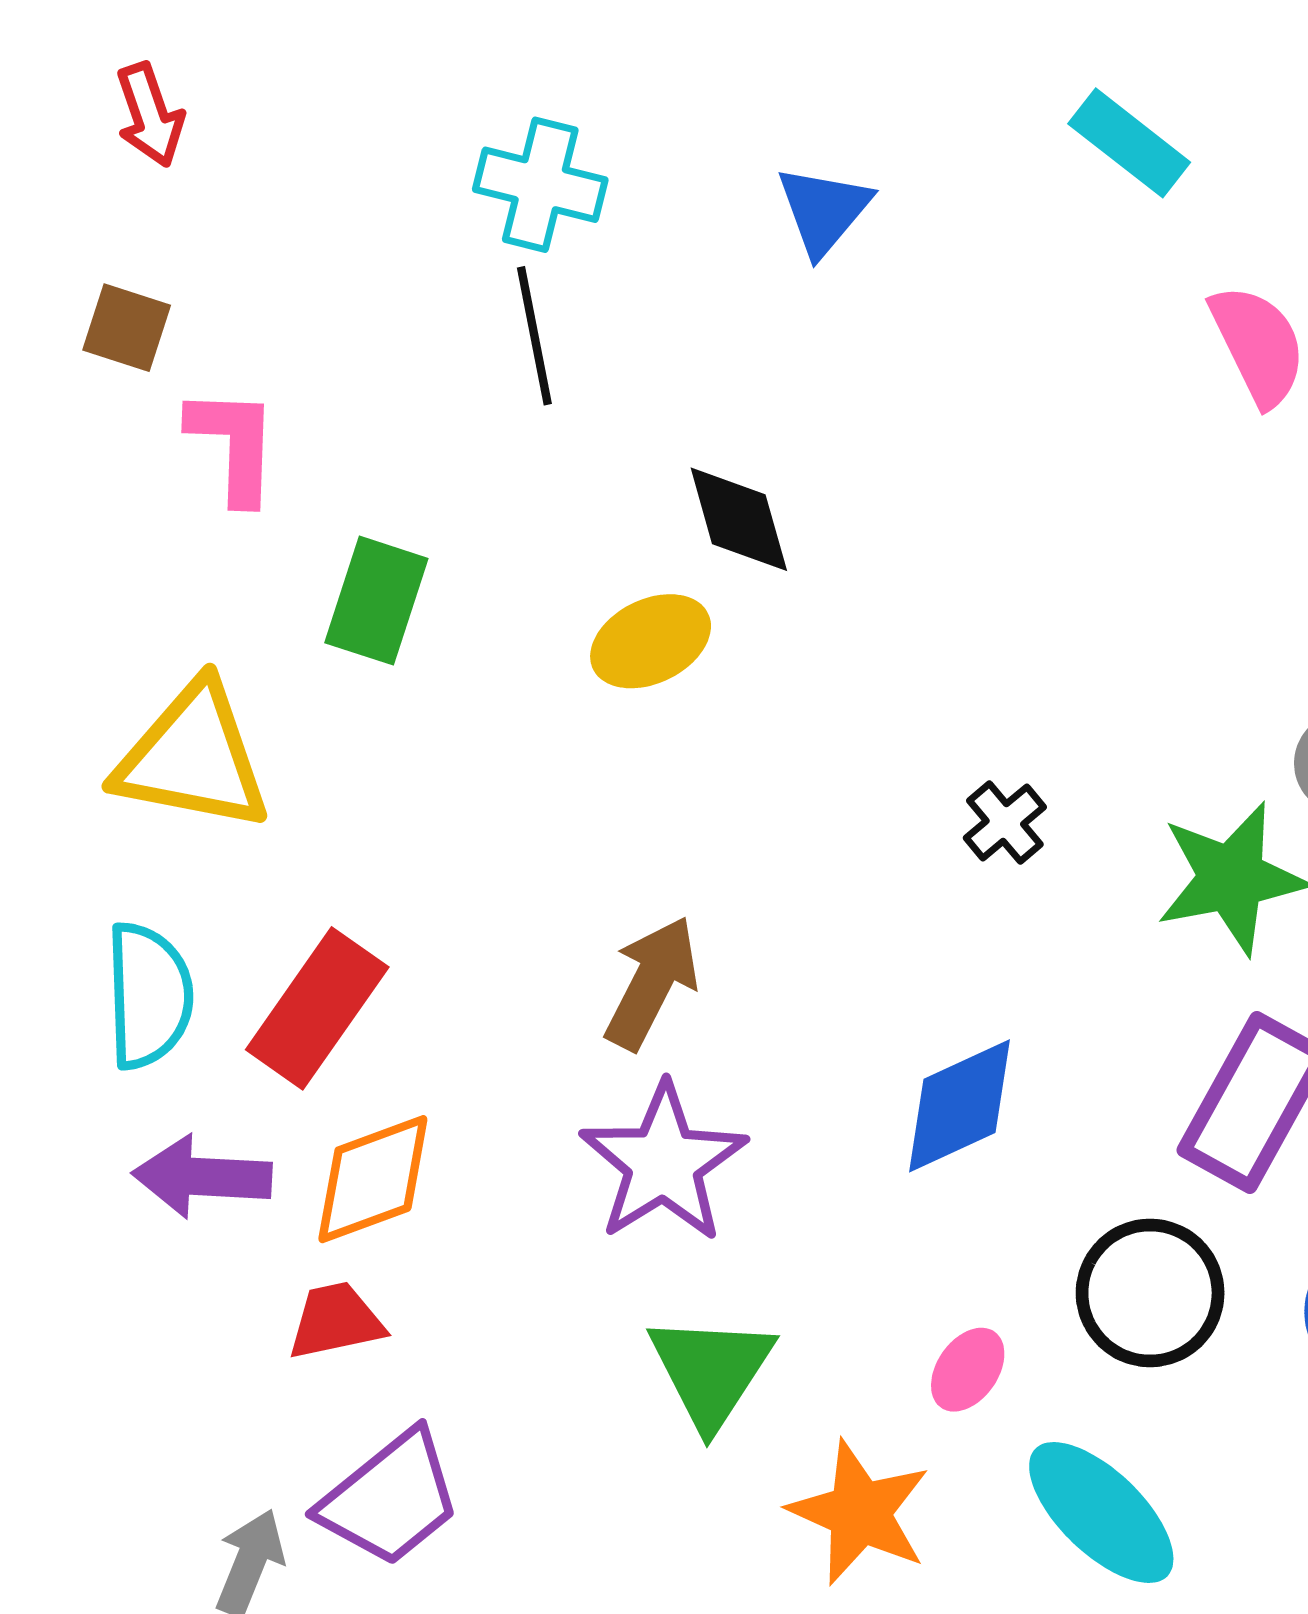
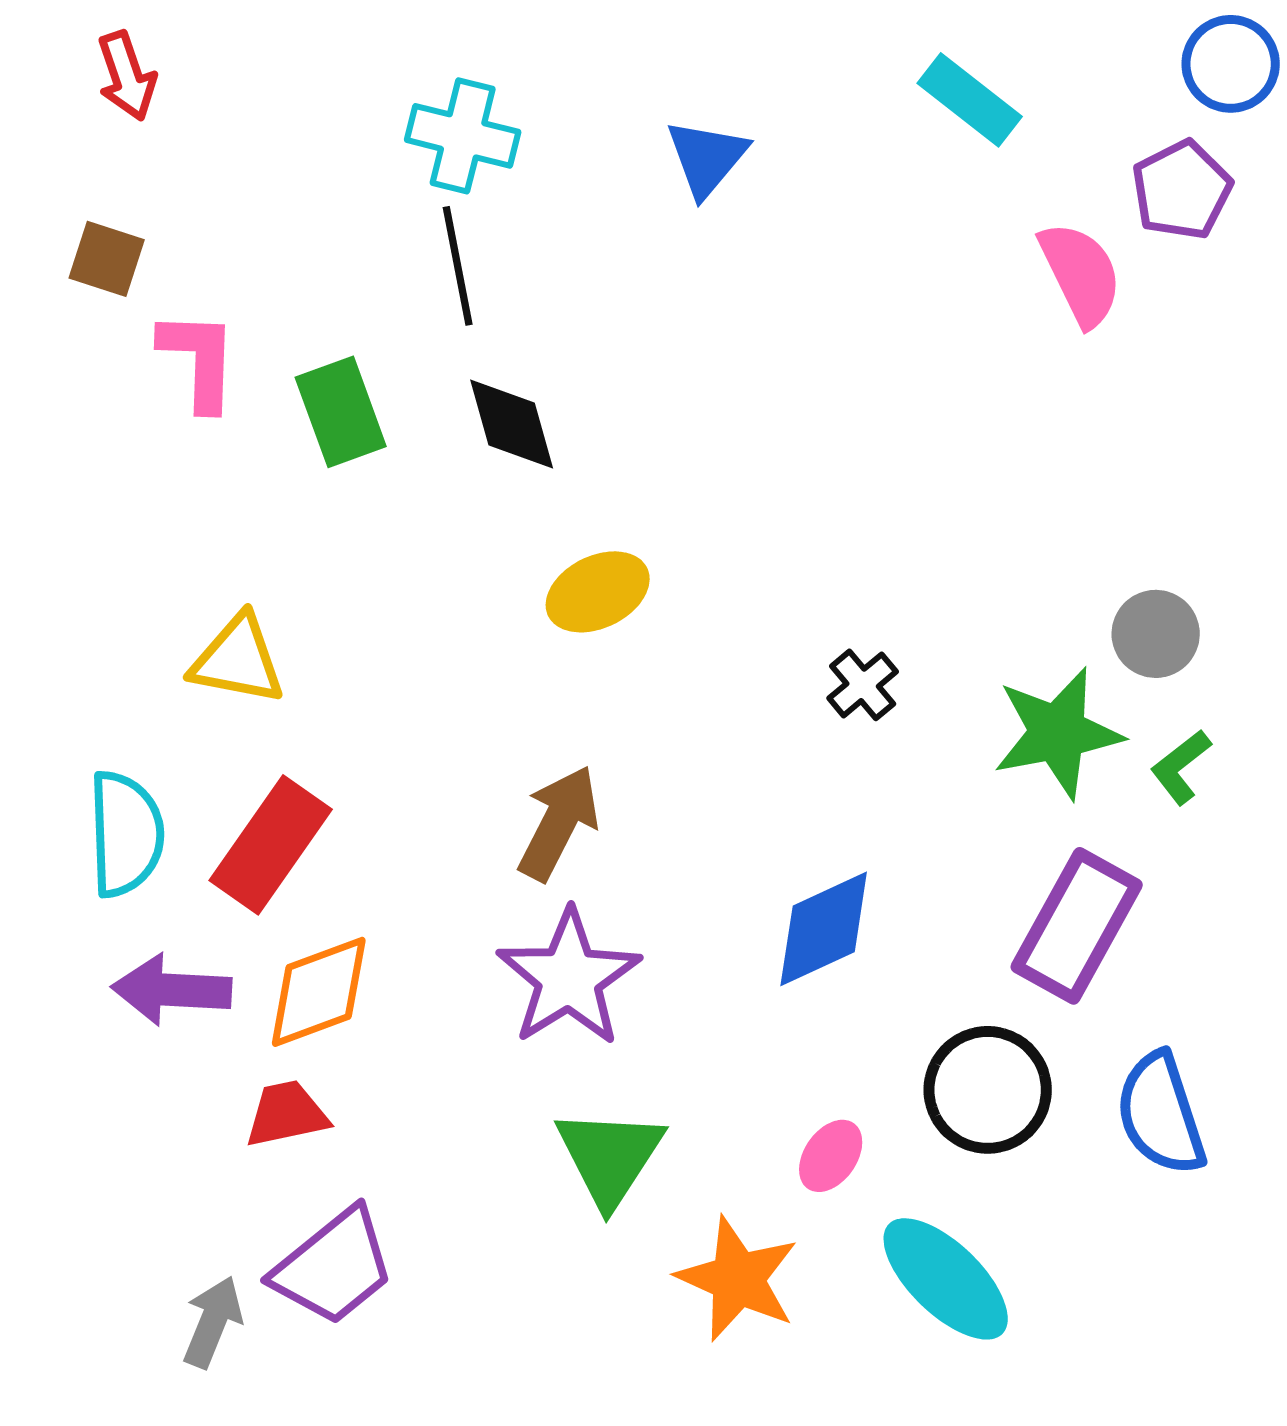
black diamond: (739, 519) -> (512, 424), moved
green rectangle: (376, 601) -> (341, 412), moved, turned -38
yellow ellipse: (651, 641) -> (598, 592), moved
yellow triangle: (193, 757) -> (238, 660), moved, size x0.7

